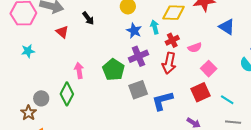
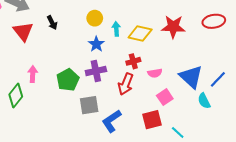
cyan arrow: (155, 27) -> (116, 29), moved
blue triangle: (227, 27) -> (191, 77), moved, size x1.4
red triangle: (62, 32) -> (23, 31), size x1.5
blue L-shape: (162, 101) -> (112, 121), turned -30

